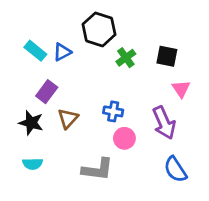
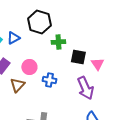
black square: (167, 56) -> (78, 57), moved
green cross: (126, 58) -> (58, 42), turned 32
pink circle: (124, 138) -> (29, 67), moved

